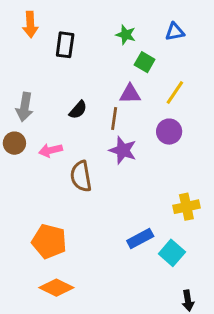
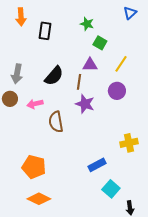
blue triangle: (175, 32) -> (130, 13), moved, turned -32
black semicircle: (78, 110) -> (54, 76), size x1.5
cyan square: (172, 253) -> (111, 189), moved

